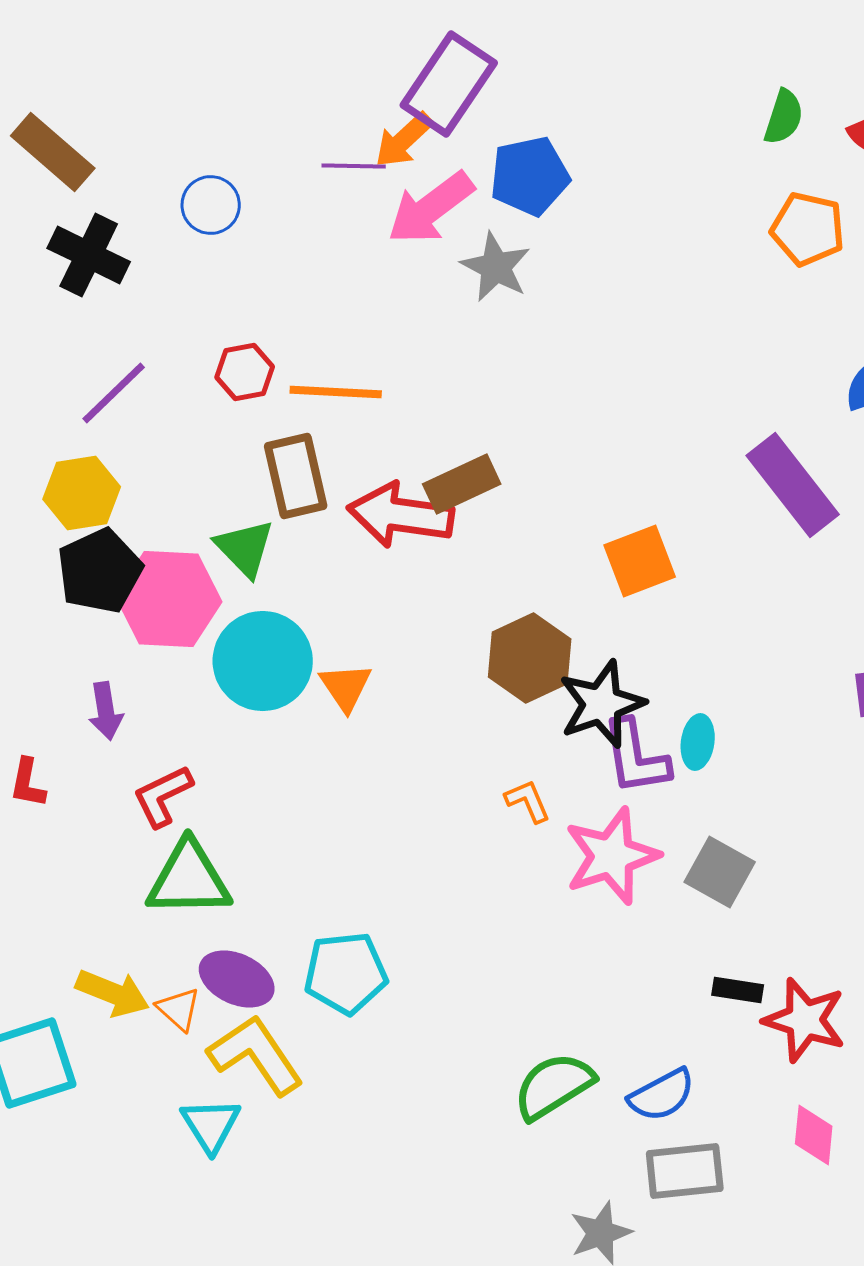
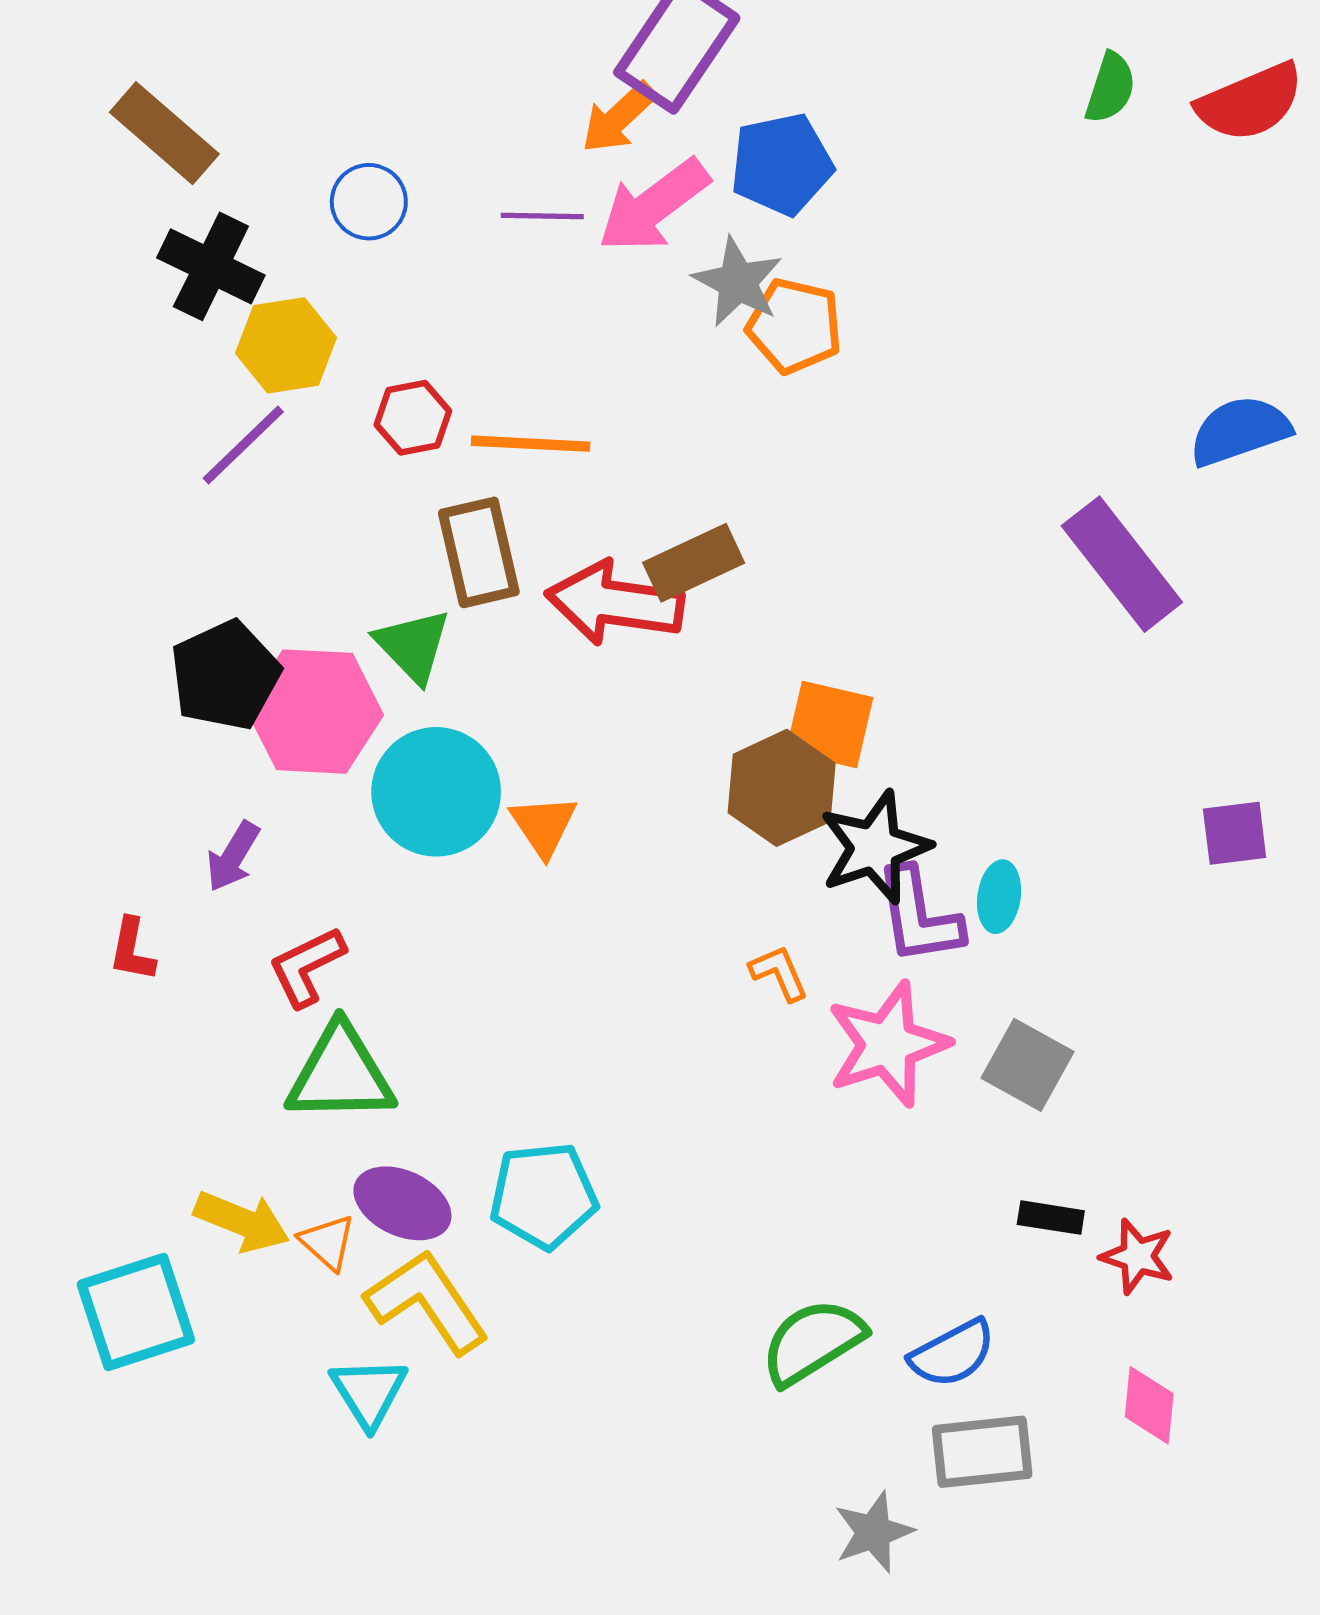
purple line: (354, 166) -> (542, 216), moved
orange pentagon: (808, 229) -> (795, 326), moved
yellow hexagon: (82, 493) -> (286, 345), moved
orange square: (640, 561) -> (830, 725), moved, turned 34
purple arrow: (106, 711) -> (233, 857), turned 40
red star: (805, 1020) -> (1138, 1256), size x0.7

